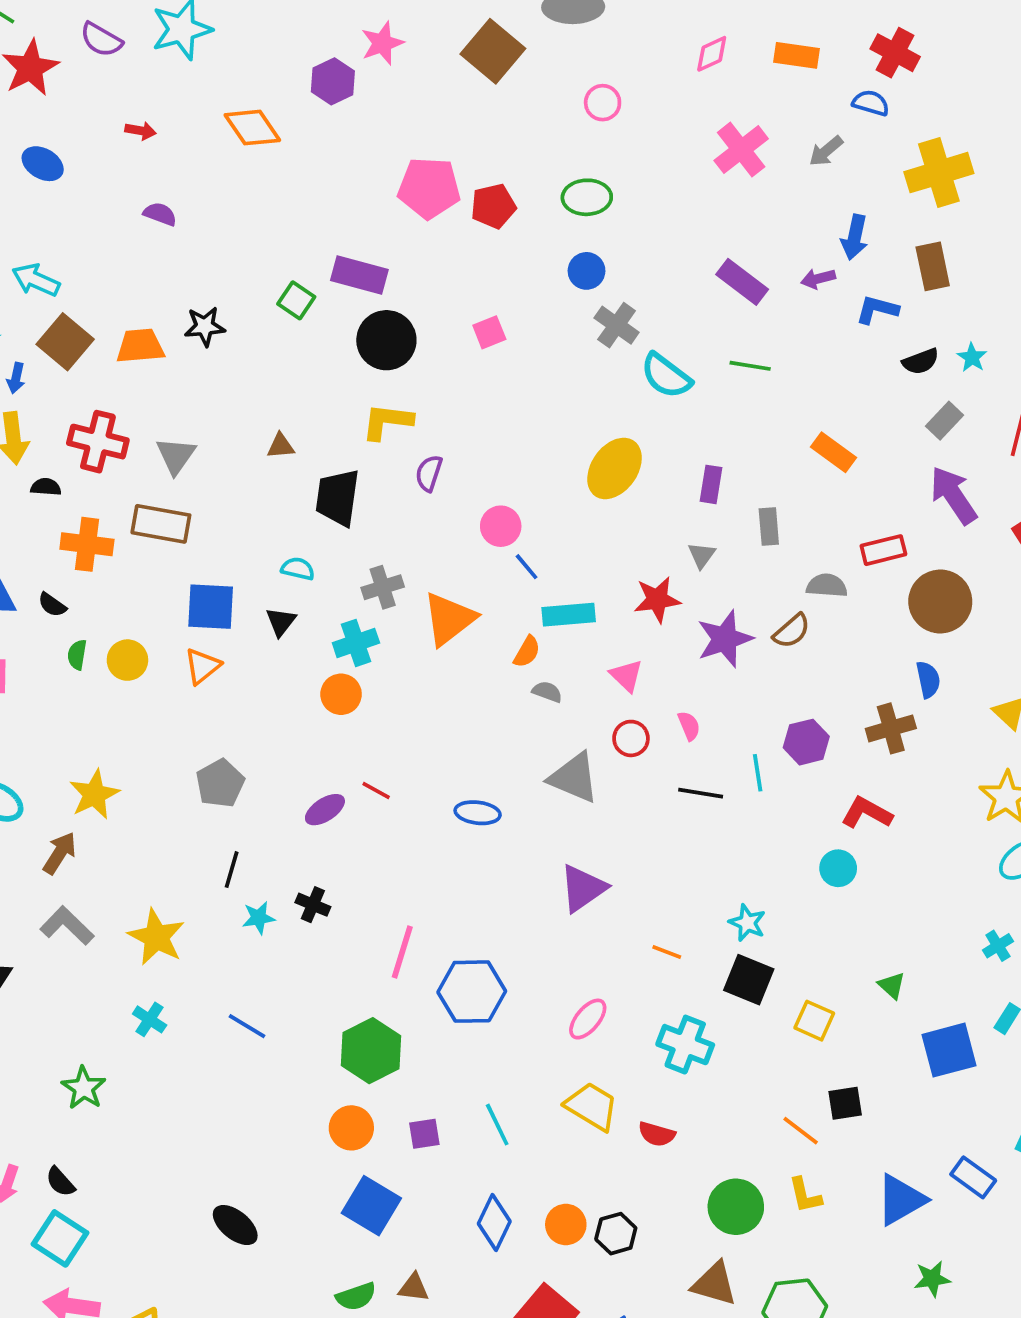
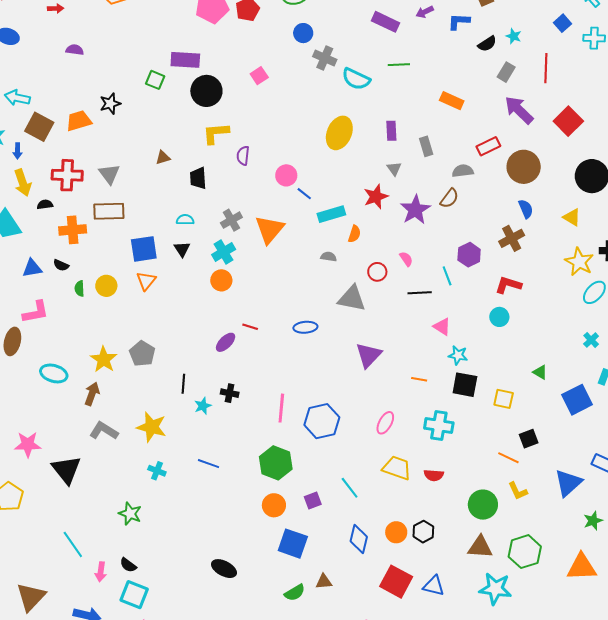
black trapezoid: (338, 497) -> (198, 178), size x0.7
orange semicircle: (527, 652) -> (354, 234), moved
pink triangle: (626, 676) -> (442, 327), moved
gray pentagon: (220, 783) -> (142, 354), moved

